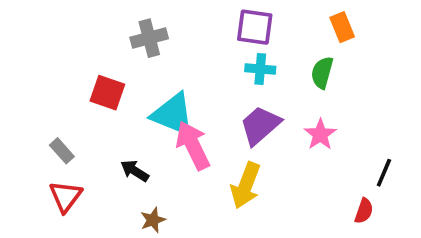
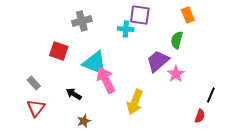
cyan cross: (260, 69) -> (126, 29), moved
purple trapezoid: (260, 125) -> (158, 61), moved

